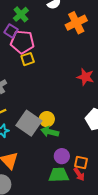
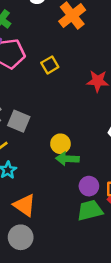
yellow square: (28, 59) -> (50, 65), moved
gray square: (29, 123) -> (19, 121), moved, size x0.7

